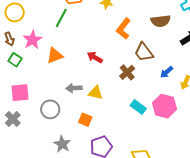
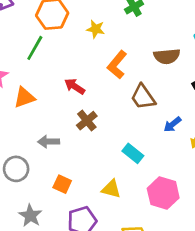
red arrow: (95, 57) -> (75, 86), moved
brown cross: (127, 72) -> (87, 121), moved
yellow triangle: (96, 93) -> (111, 189), moved
pink hexagon: (164, 106) -> (163, 193), moved
cyan rectangle: (138, 107) -> (133, 153), moved

